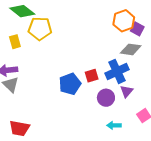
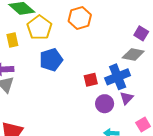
orange hexagon: (124, 21) -> (80, 18), moved
yellow pentagon: (40, 29) -> (39, 28), turned 30
blue pentagon: (70, 84) -> (51, 60), moved

